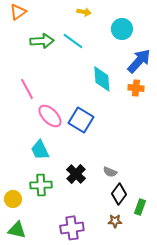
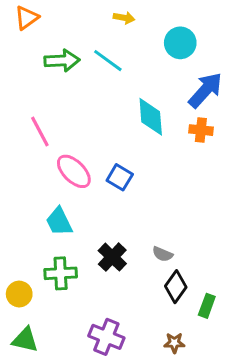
blue square: (81, 120) -> (120, 177), size x0.7
brown star: (115, 221) -> (174, 343), moved
purple cross: (72, 228) -> (106, 337), turned 30

